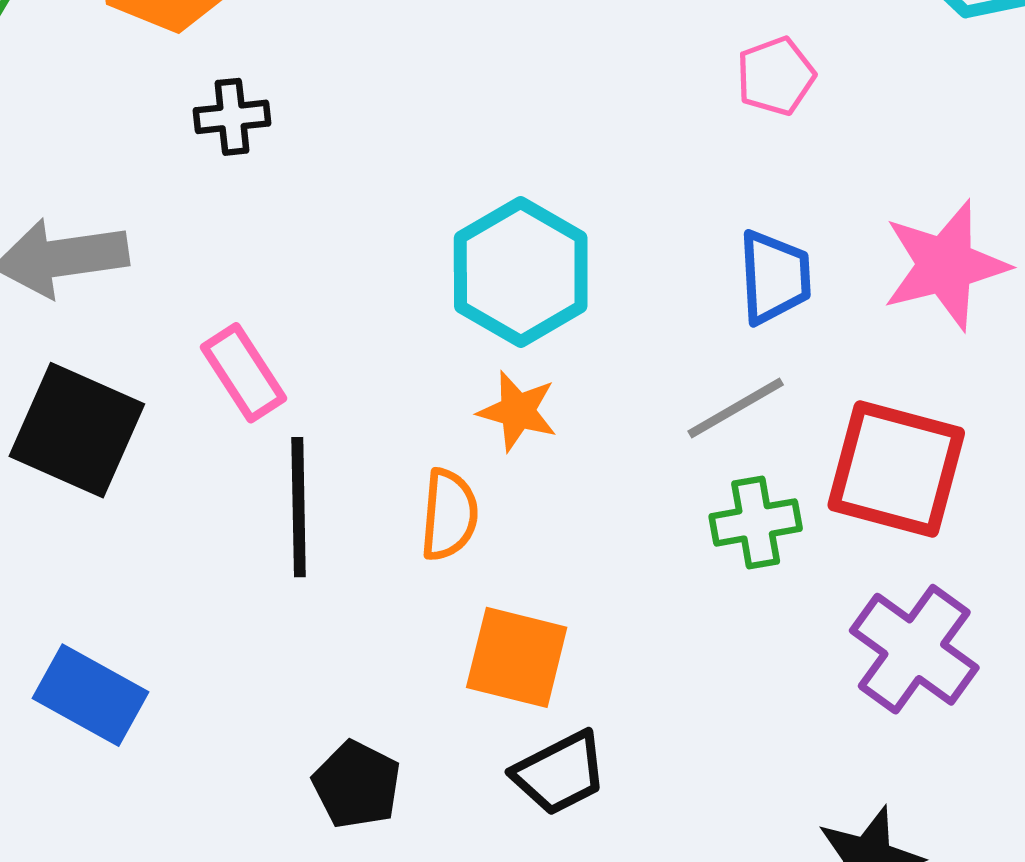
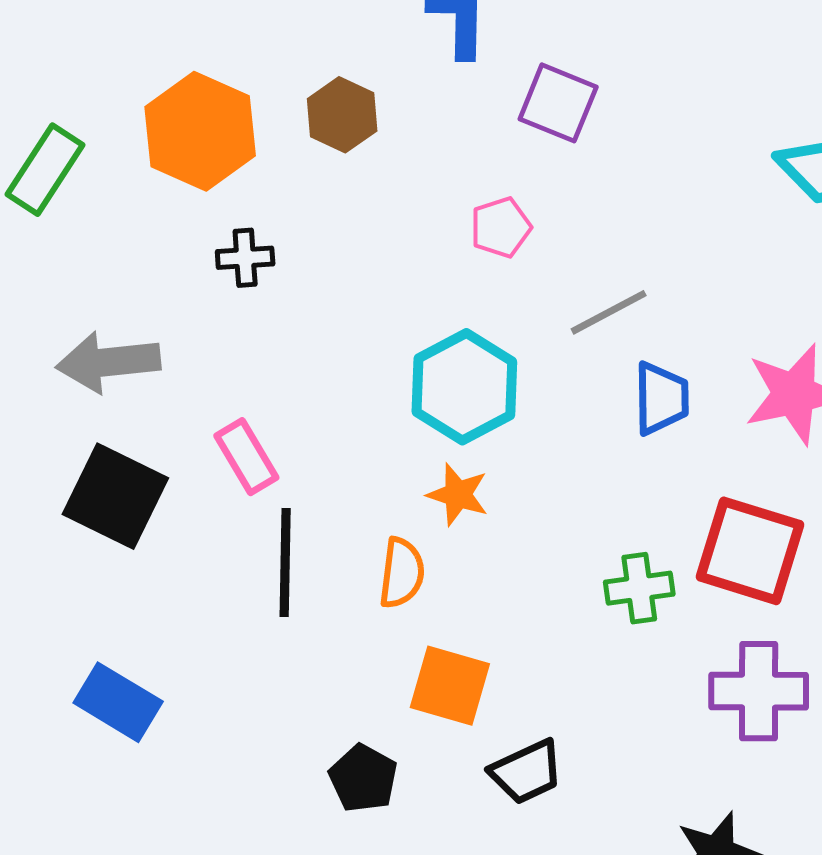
pink pentagon: (776, 76) -> (501, 227), moved
gray line: (736, 408) -> (609, 312), moved
purple cross: (914, 649) -> (759, 691), turned -38
black trapezoid: (560, 773) -> (526, 772), moved
black pentagon: (357, 785) -> (363, 778), moved

